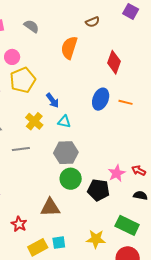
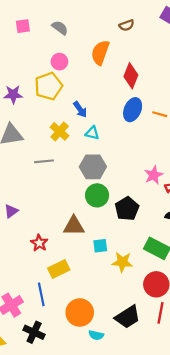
pink circle: (12, 57) -> (59, 62), moved
red diamond: (114, 62) -> (131, 76), moved
pink star: (117, 173) -> (154, 175), moved
black pentagon: (98, 190) -> (127, 209), turned 30
cyan square: (59, 243) -> (100, 246), moved

